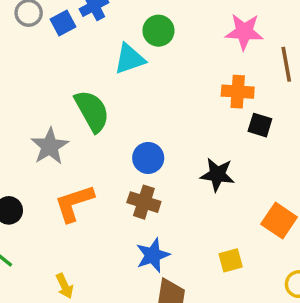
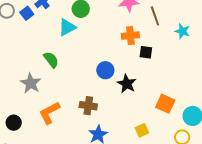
green semicircle: (92, 111) -> (51, 60), size x0.7
blue circle: (148, 158) -> (105, 70), moved
black star: (217, 175) -> (127, 84), turned 30

